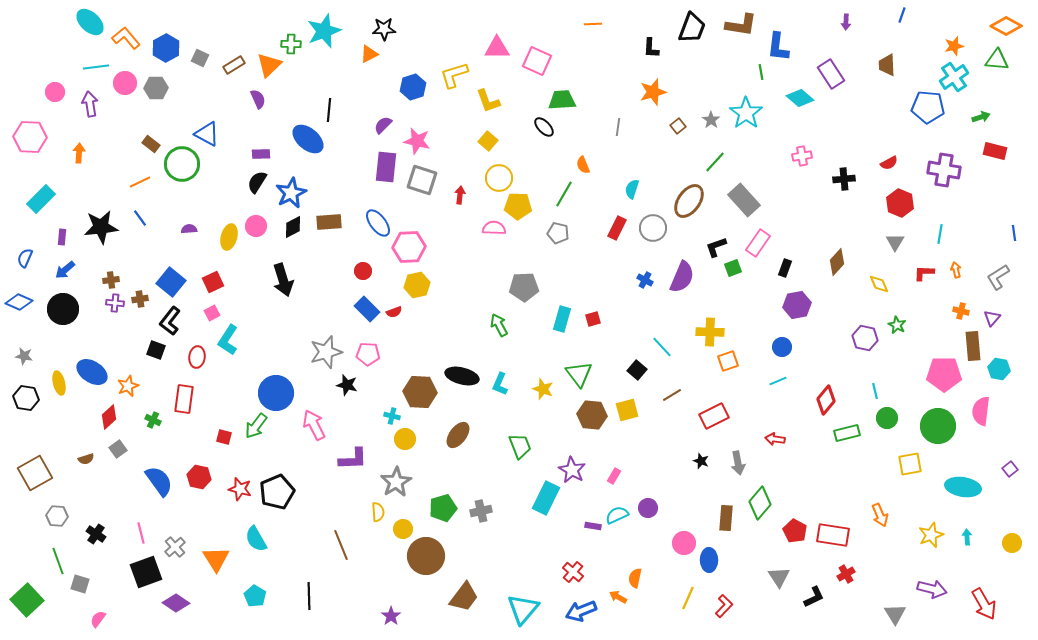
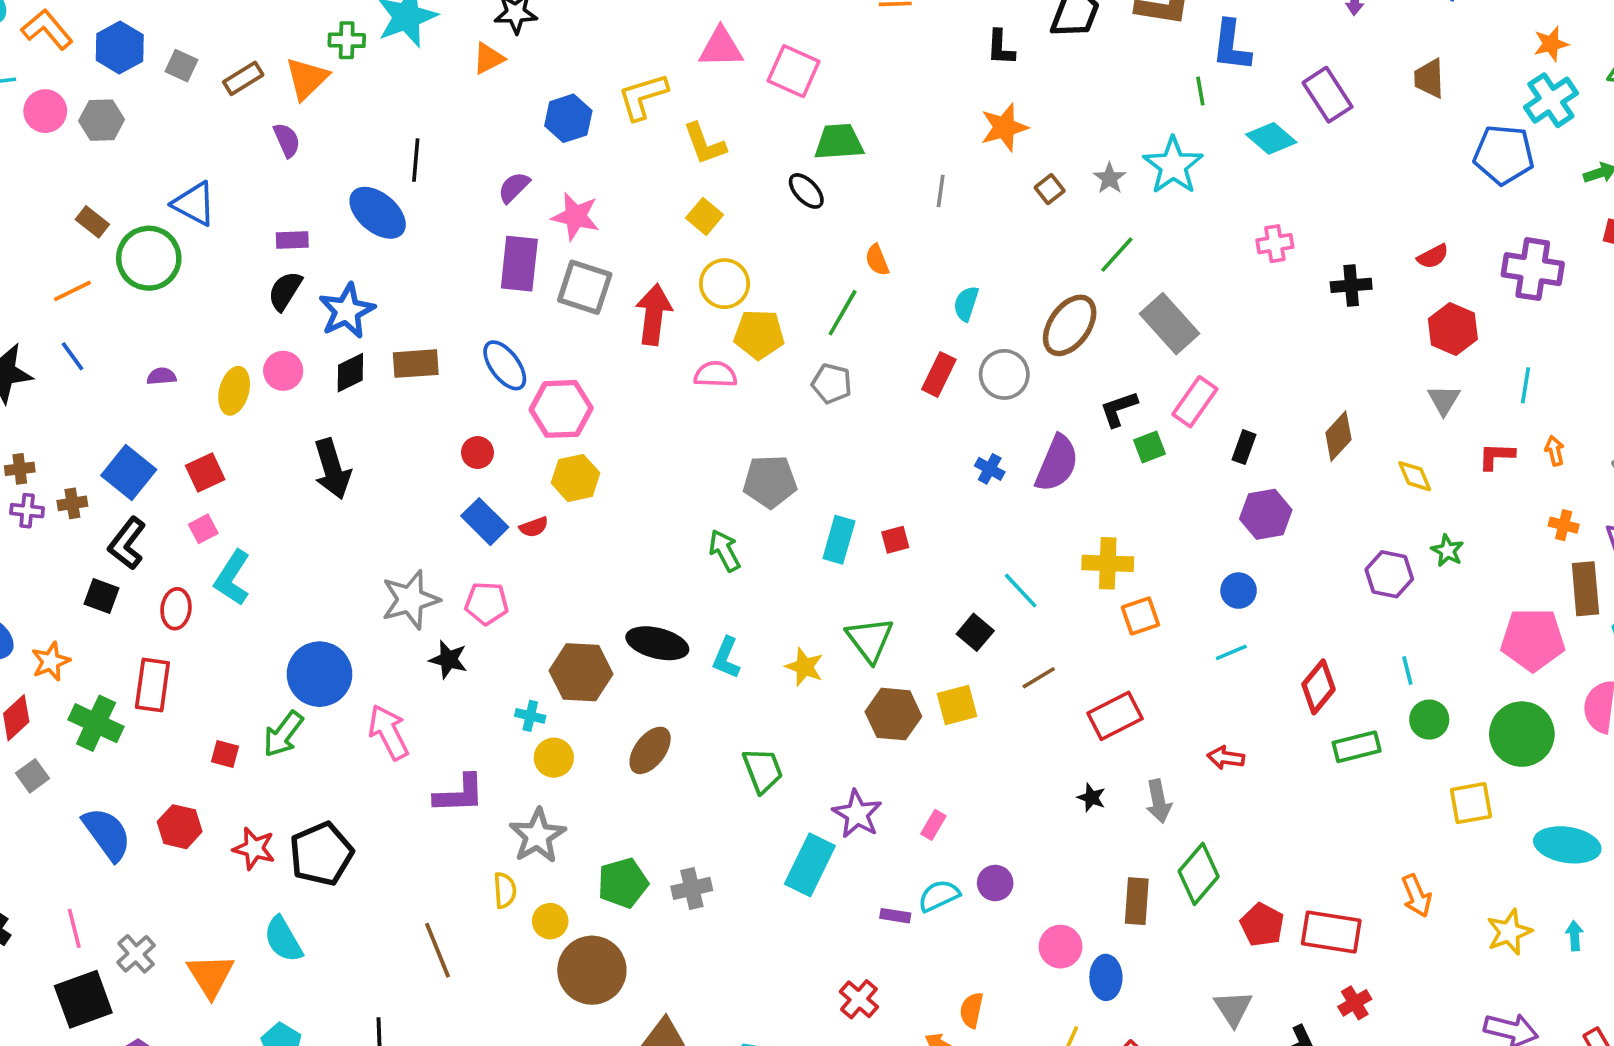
red arrow: (460, 195) -> (654, 314), size x1.8
green cross: (153, 420) -> (96, 723), size x1.8

